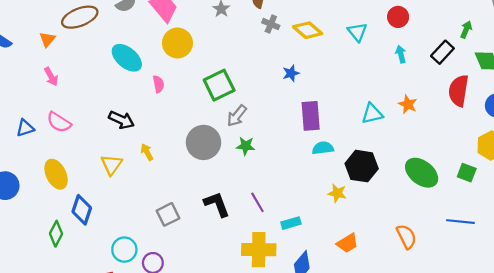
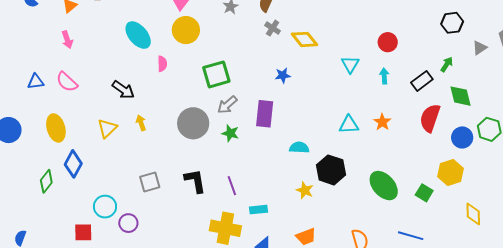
cyan triangle: (357, 32) -> (350, 64), moved
purple rectangle: (311, 116) -> (265, 114), moved

